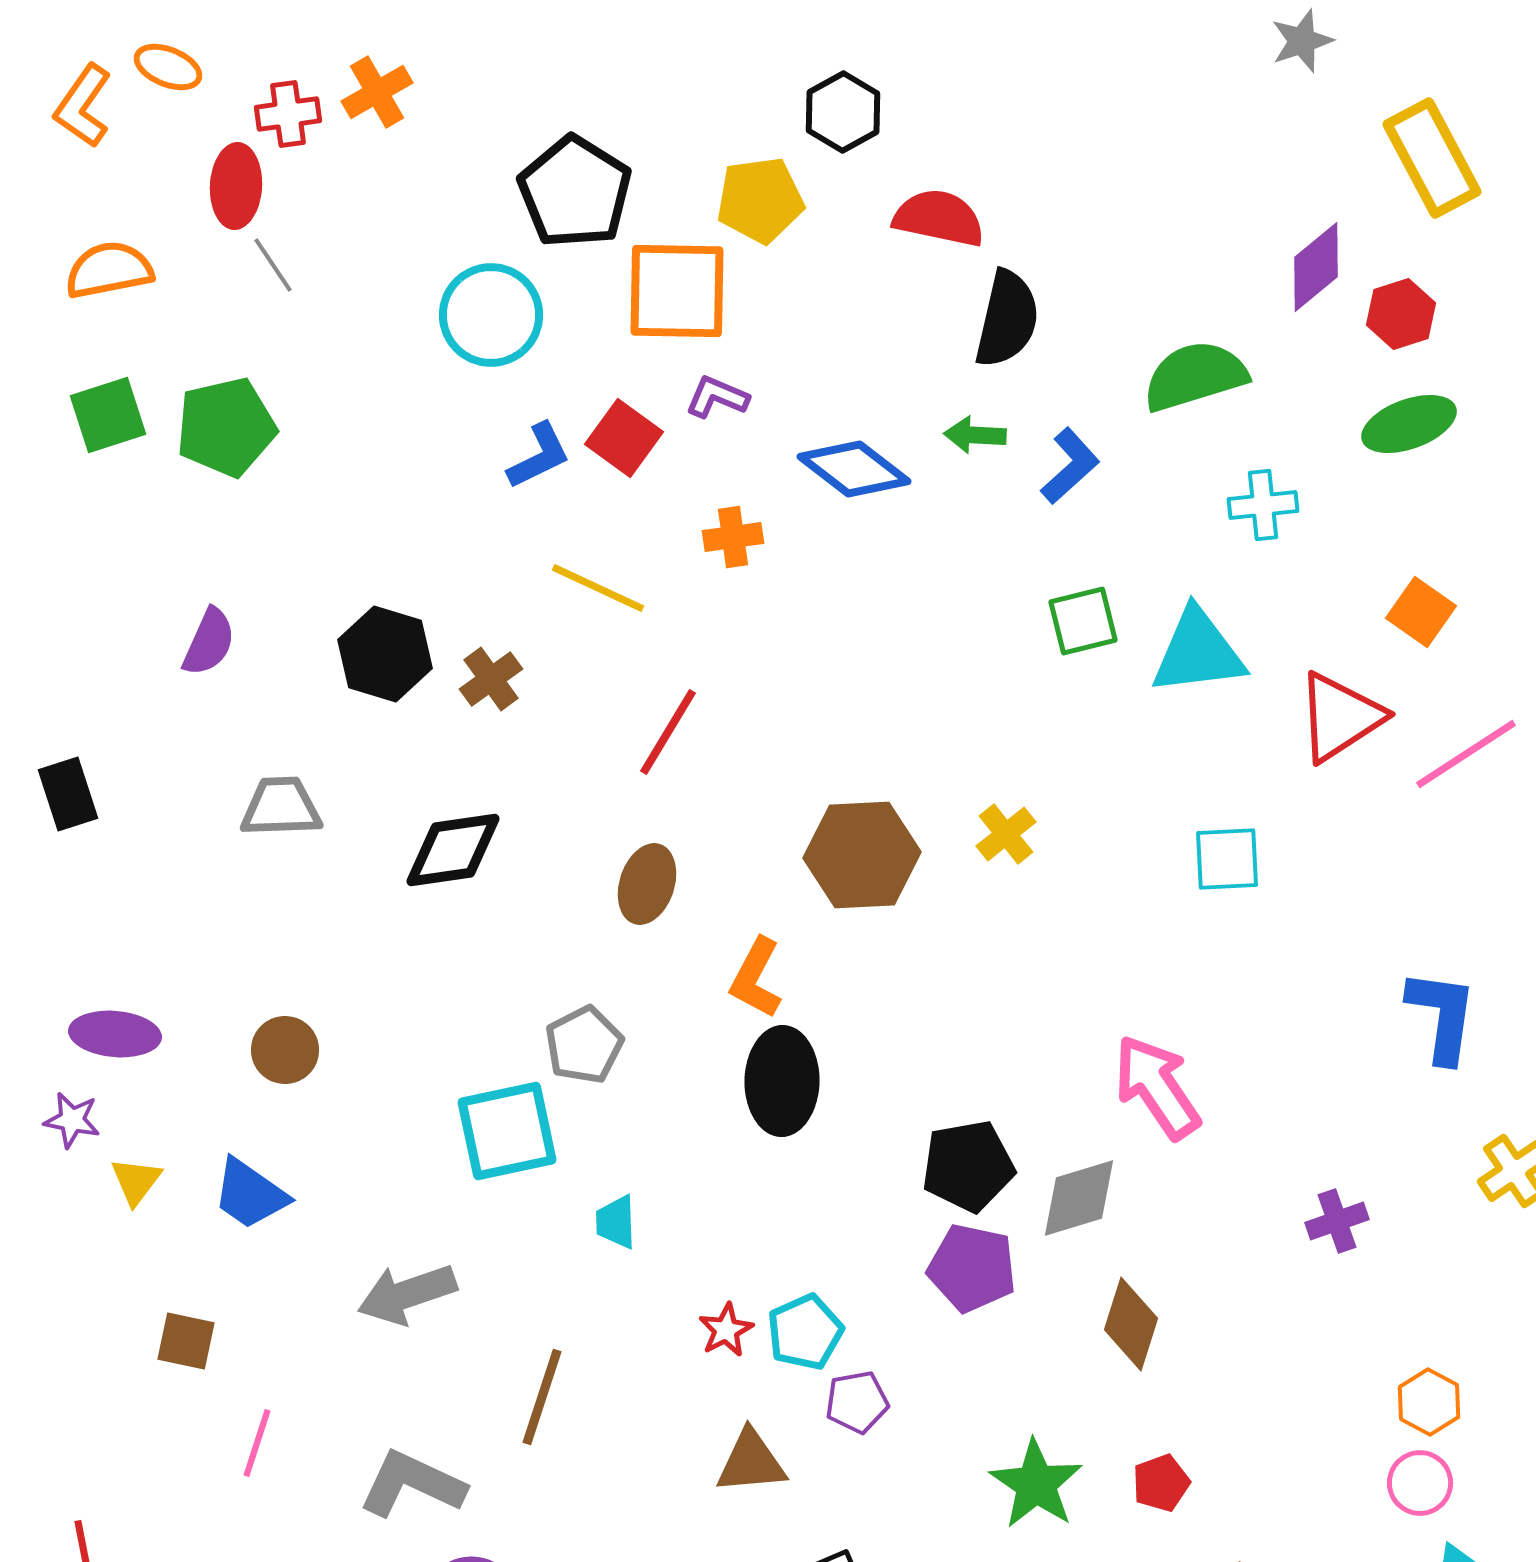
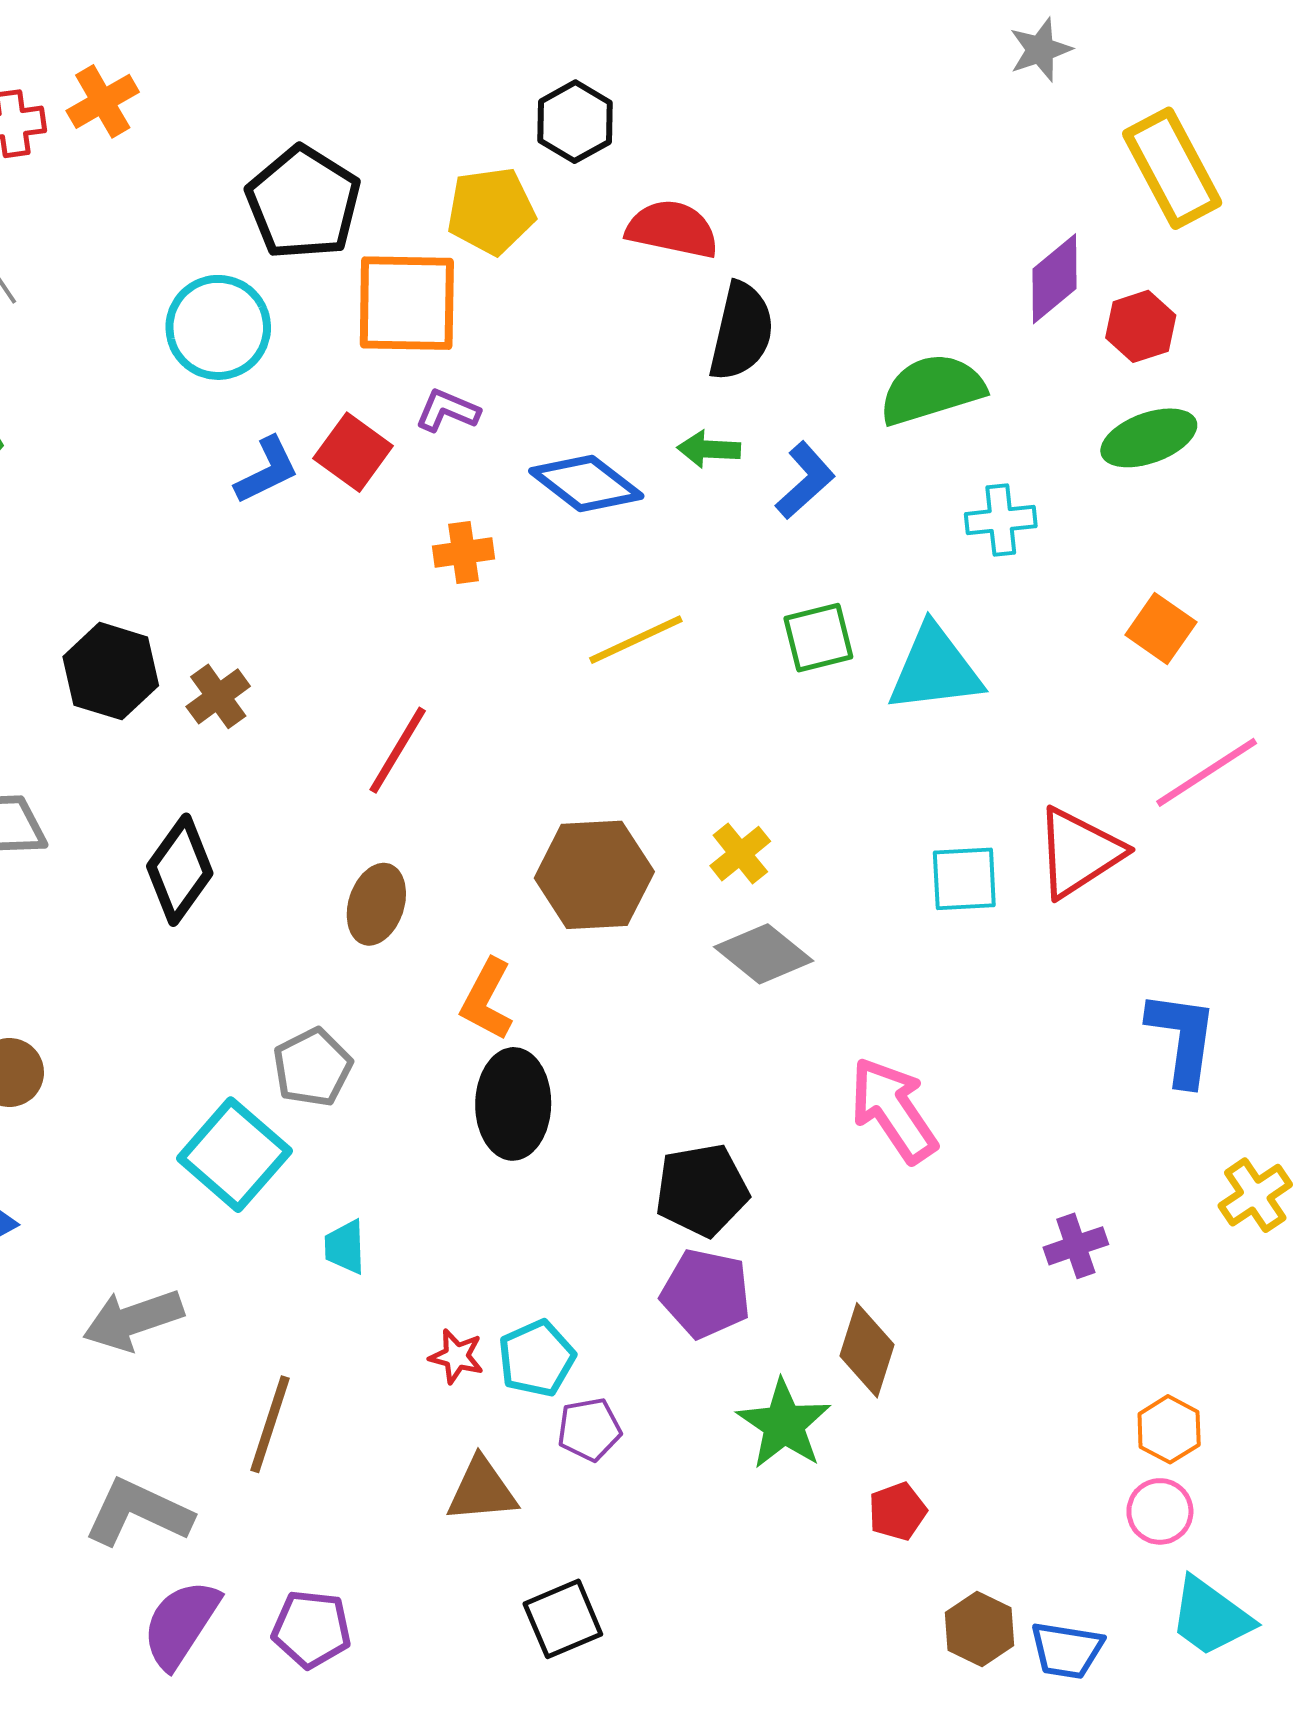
yellow line: (598, 588) -> (636, 640), moved, turned -50
red triangle: (1340, 717) -> (1079, 853), moved
black diamond: (453, 850) -> (180, 870), turned -46
cyan square: (507, 1131) -> (234, 1155), turned -37
gray diamond: (1079, 1198) -> (764, 954), moved, turned 56
red star: (726, 1330) -> (456, 1356), turned -30
green star: (1036, 1484) -> (784, 1424), moved

